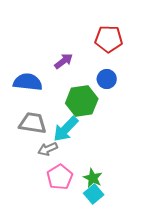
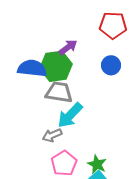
green hexagon: (82, 101) -> (56, 66), moved
gray trapezoid: (33, 123) -> (59, 92), moved

